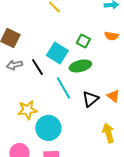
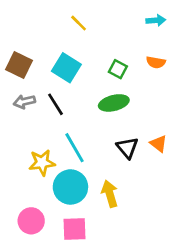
cyan square: (57, 53) -> (66, 68), moved
cyan line: (63, 88) -> (75, 148), moved
black triangle: (90, 99) -> (127, 148), turned -30
yellow arrow: (108, 133) -> (110, 194), moved

